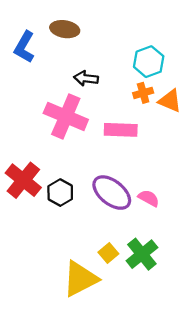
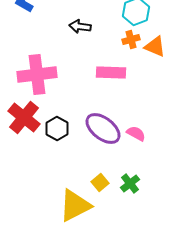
pink cross: (66, 116) -> (37, 74), moved, turned -30
green cross: (142, 254) -> (130, 184), size x0.7

